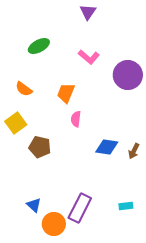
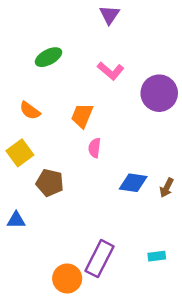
blue triangle: (34, 205) -> (16, 220), moved, turned -42

